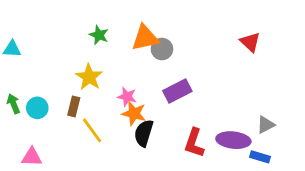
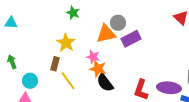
orange triangle: (145, 38) -> (106, 34), moved
purple rectangle: (177, 91) -> (131, 39), moved
cyan circle: (37, 108) -> (30, 81), moved
black semicircle: (144, 133) -> (105, 83), turned -54

